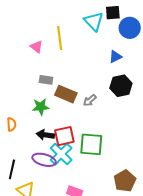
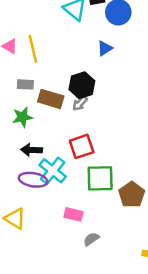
yellow line: (60, 38) -> (33, 49), moved
black hexagon: (121, 86) -> (82, 85), moved
red square: (64, 136) -> (82, 146), moved
green square: (91, 144) -> (100, 178), moved

